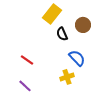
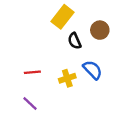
red line: (27, 60) -> (32, 72), turned -40
yellow cross: (67, 77) -> (67, 78), moved

